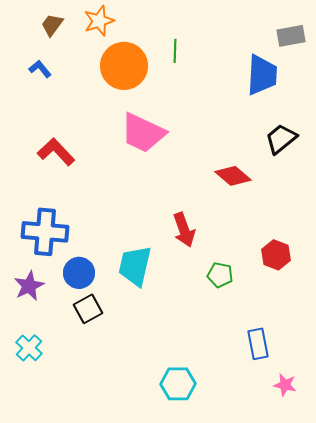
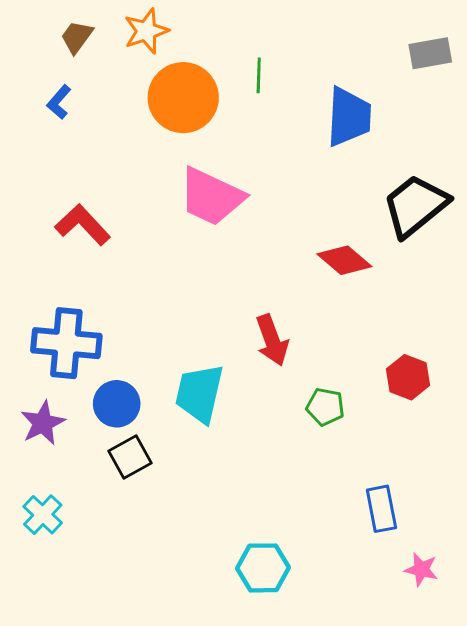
blue L-shape: (40, 69) -> (59, 102), turned -100
blue trapezoid: (262, 75) -> (349, 117), moved
black trapezoid: (281, 139) -> (415, 206), size x1.4

